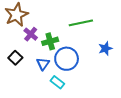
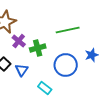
blue circle: (67, 59) -> (66, 65), moved
blue triangle: (43, 64) -> (22, 70), moved

